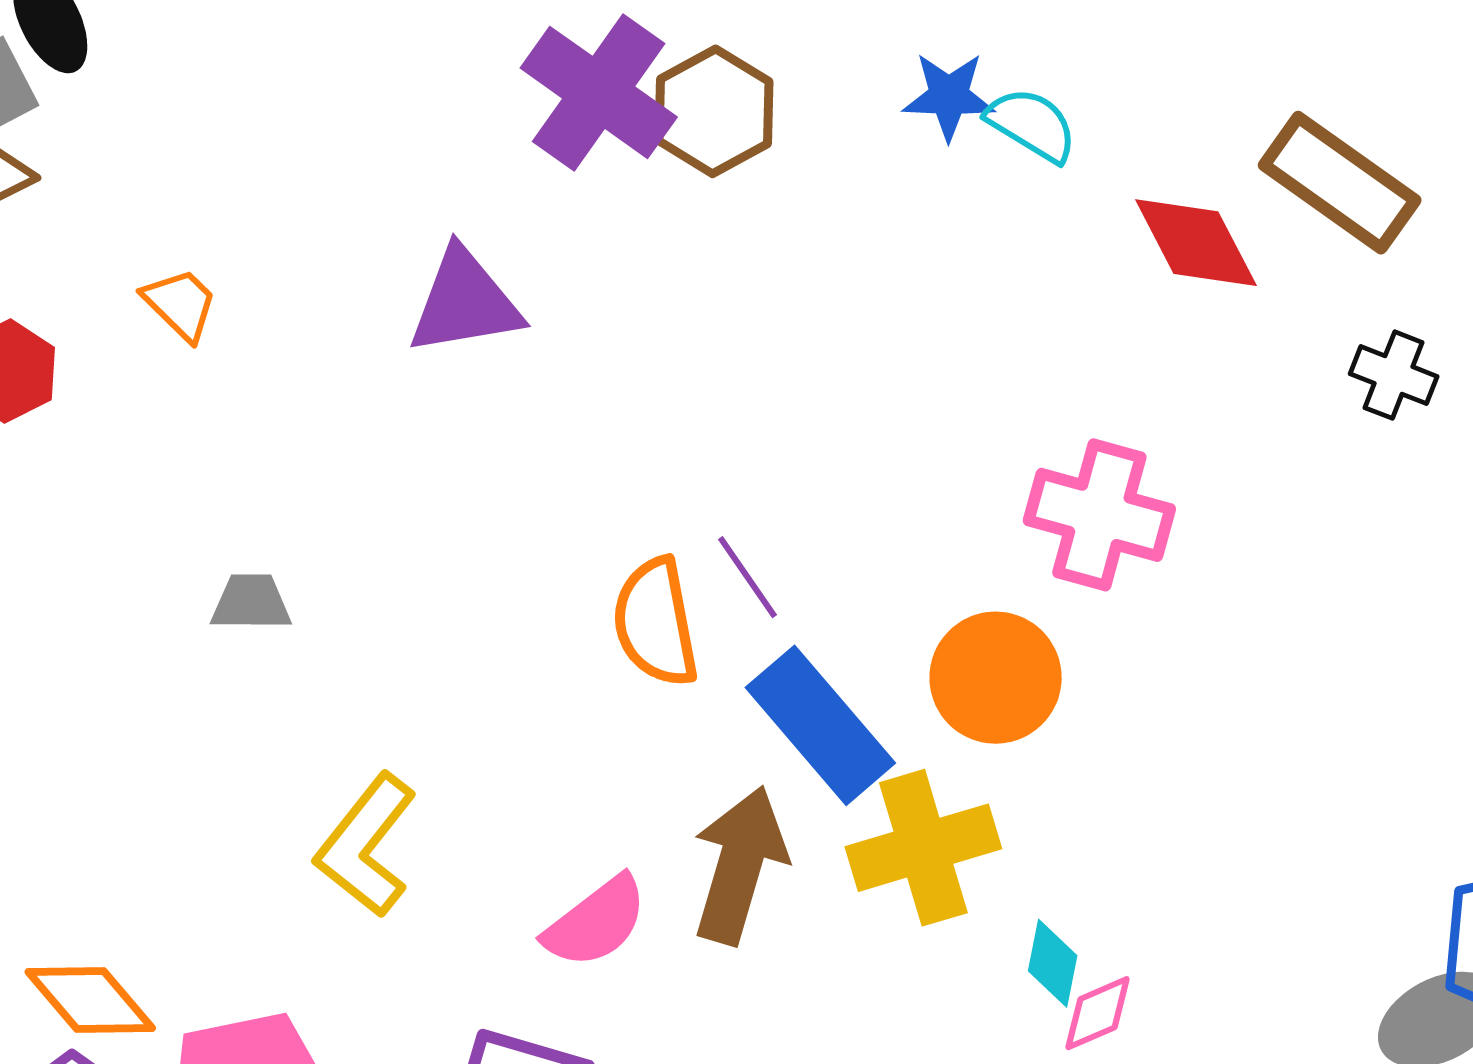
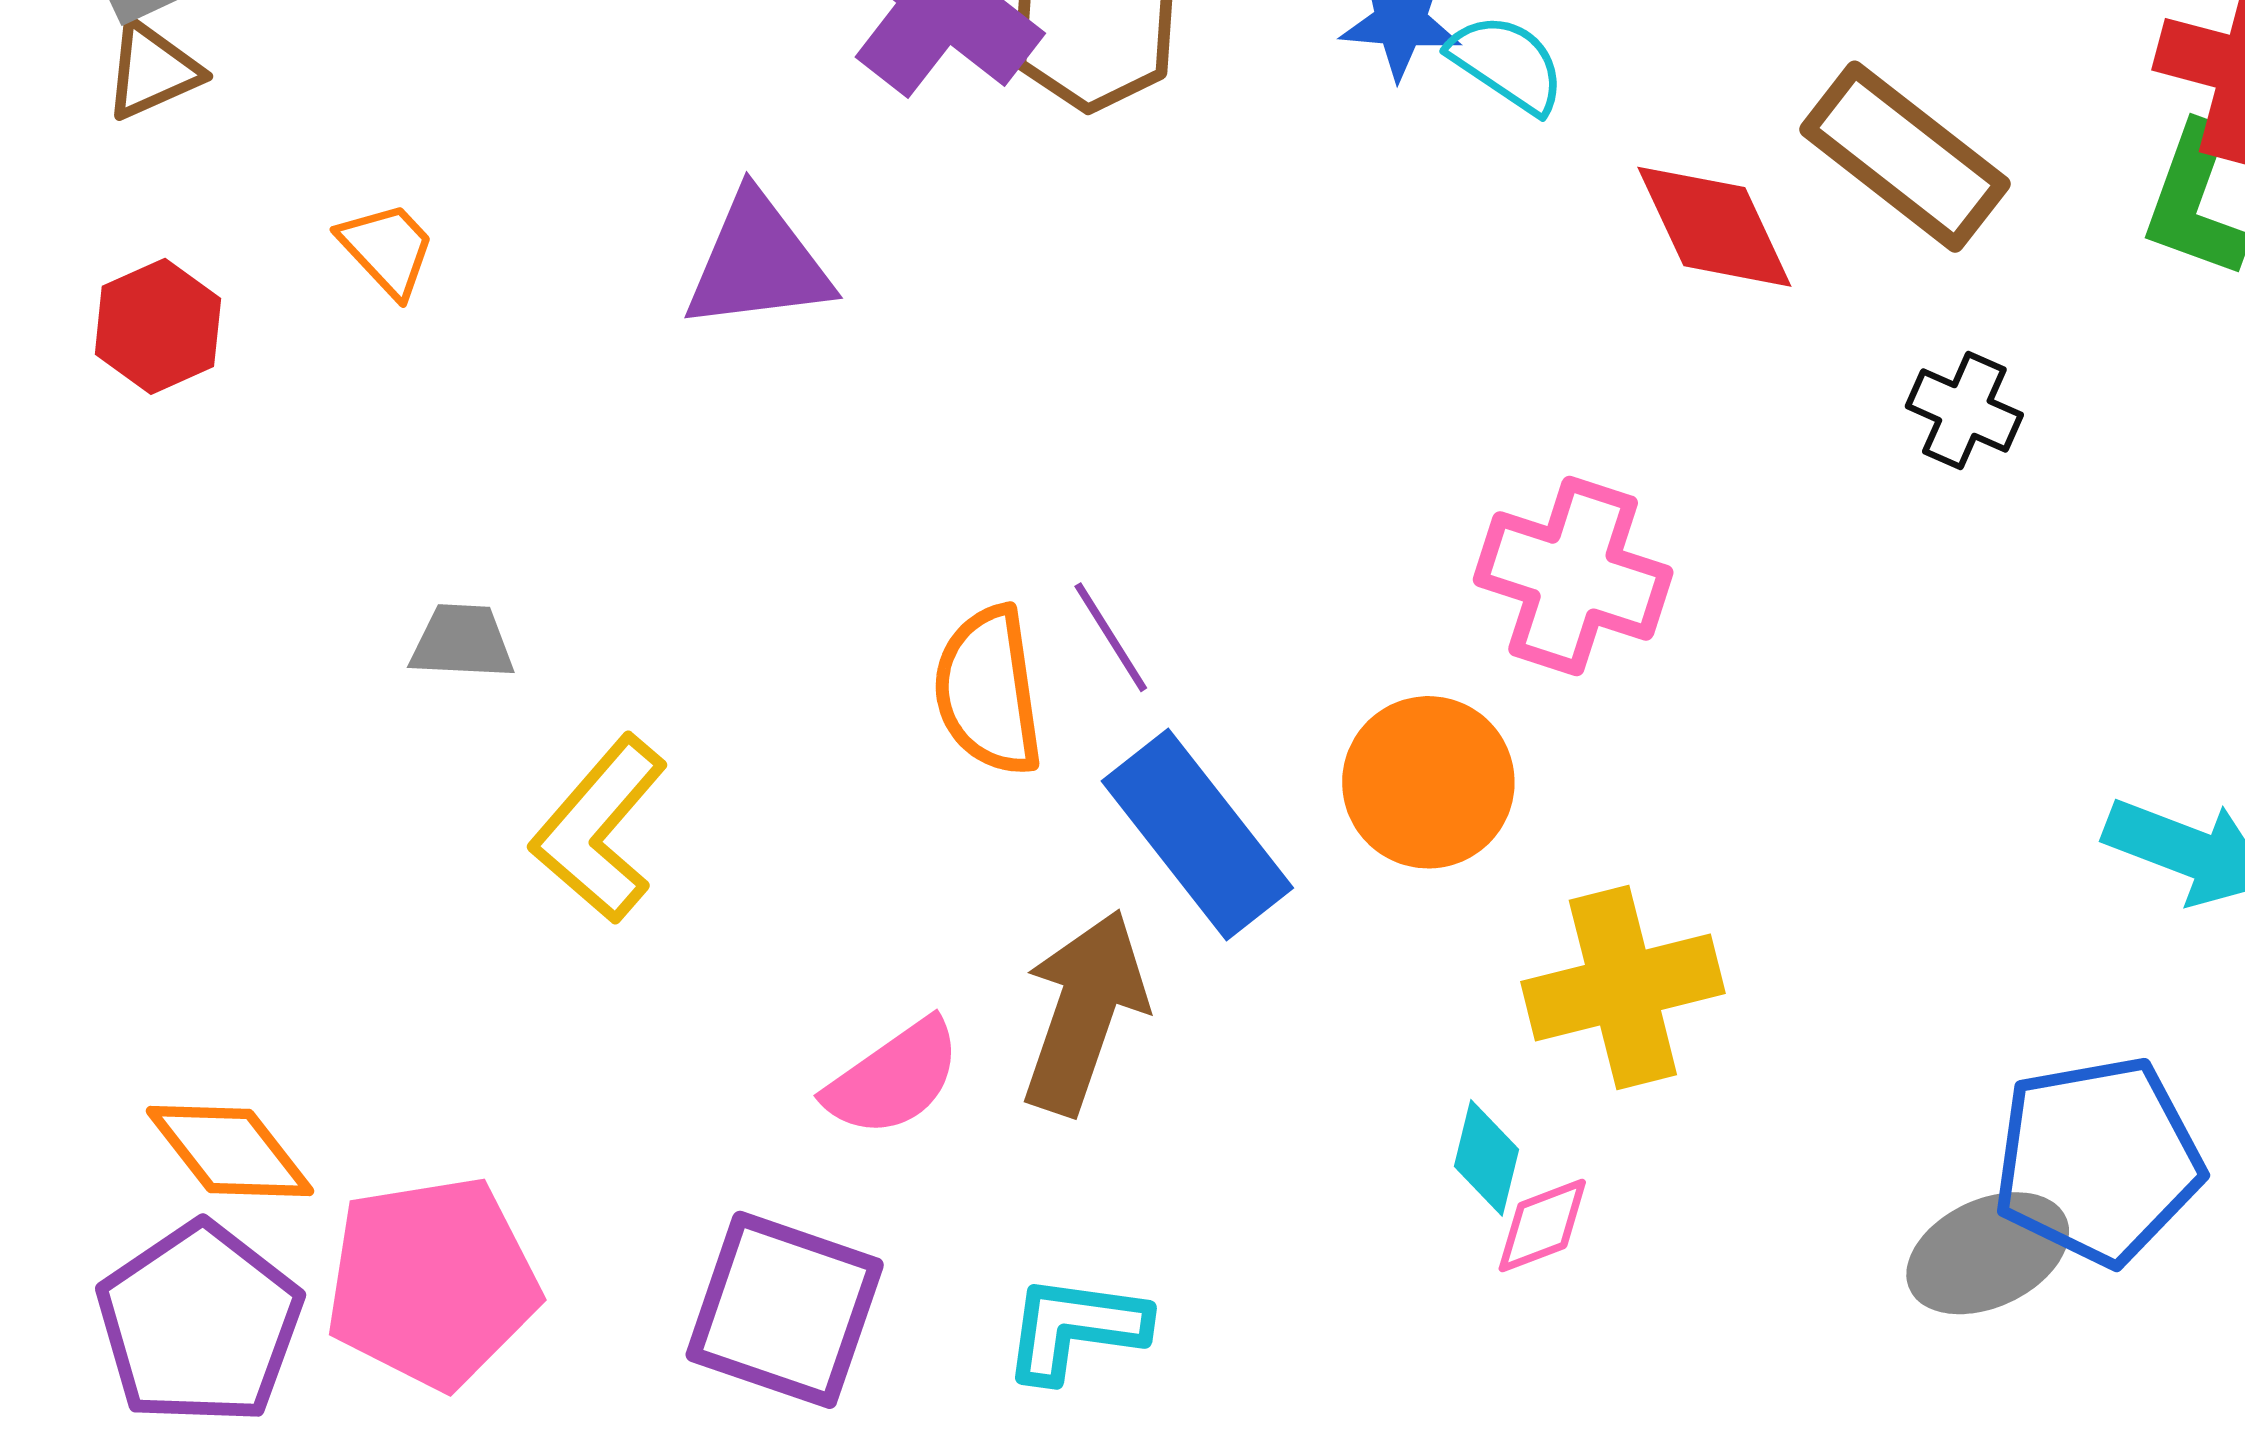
yellow L-shape: (366, 845) -> (599, 829), moved
yellow cross: (923, 848) -> (1623, 988), moved

